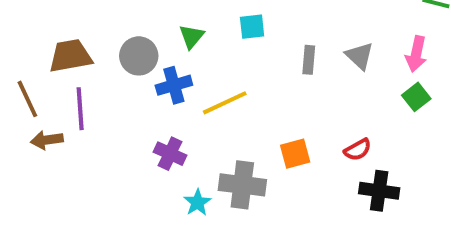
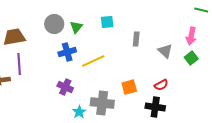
gray circle: (139, 56) -> (54, 24), moved
gray triangle: (360, 56) -> (165, 51), moved
black cross: (379, 191) -> (155, 107), moved

